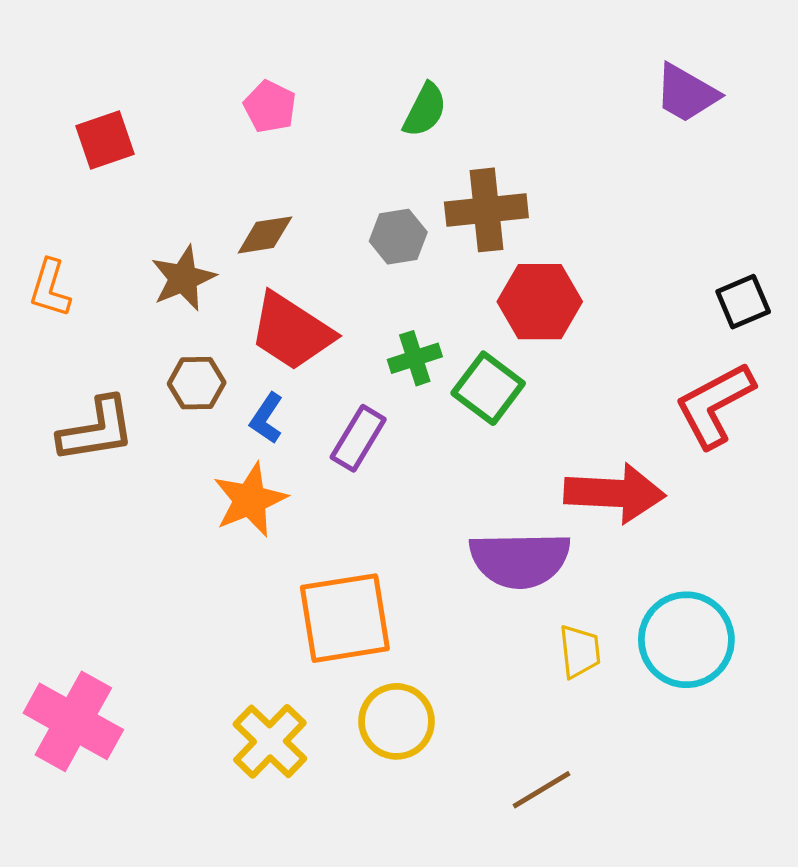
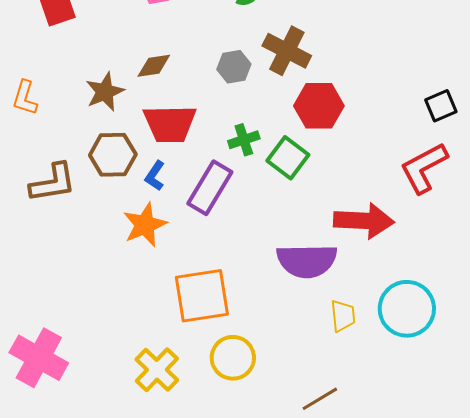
brown cross: (486, 210) -> (287, 51), turned 33
red trapezoid: (292, 332) -> (170, 124), turned -34
brown hexagon: (197, 383) -> (113, 155), size x1.4
purple rectangle: (358, 438) -> (210, 188), size x1.4

